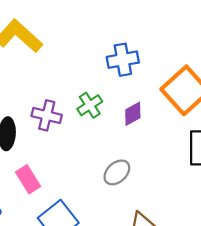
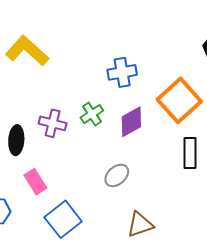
purple diamond: (133, 114) -> (131, 122), size x1.4

